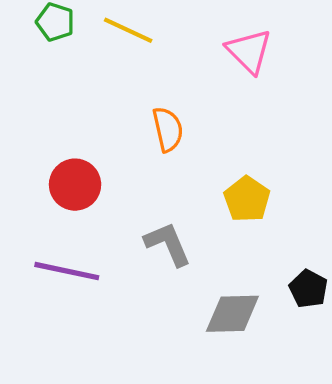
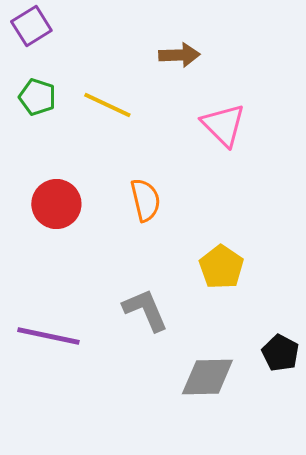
red circle: (75, 185) -> (56, 204), moved

